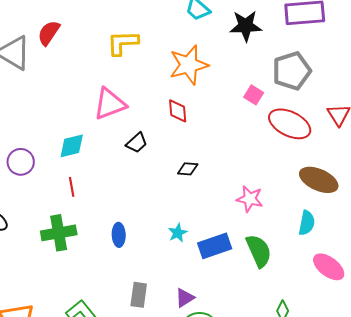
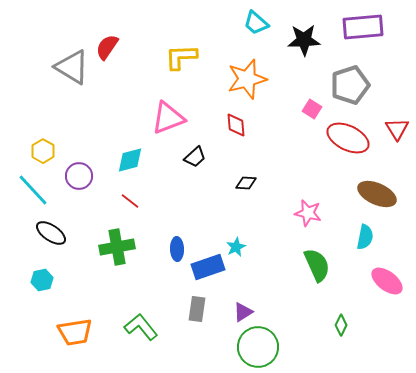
red line: (72, 187) -> (130, 201), turned -42
blue rectangle: (215, 246) -> (208, 267), moved

